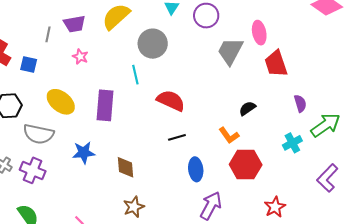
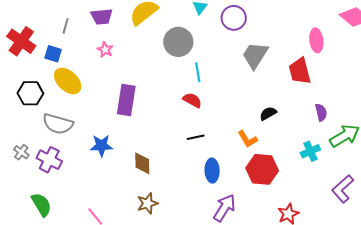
pink ellipse: (259, 33) -> (316, 40), moved
gray line: (48, 34) -> (66, 26), moved
cyan line: (135, 75) -> (198, 72), moved
red semicircle: (171, 101) -> (192, 100), size x0.7
yellow ellipse: (61, 102) -> (68, 81), moved

